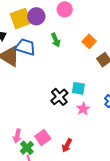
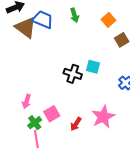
black cross: (59, 97) -> (73, 74), turned -36
pink star: (83, 109) -> (103, 117), moved, size x1.6
pink arrow: (17, 136) -> (27, 101), moved

